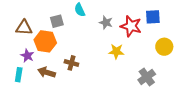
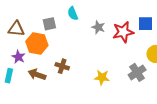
red star: (131, 26) -> (123, 32), turned -30
yellow star: (116, 51) -> (102, 77), moved
gray cross: (147, 77) -> (137, 72), moved

